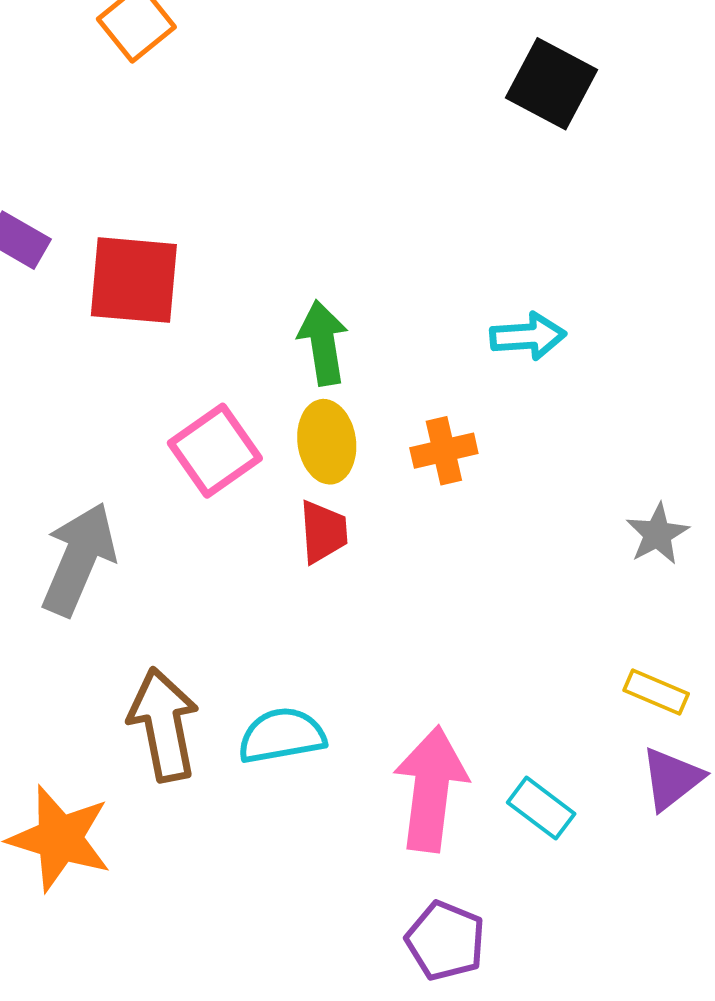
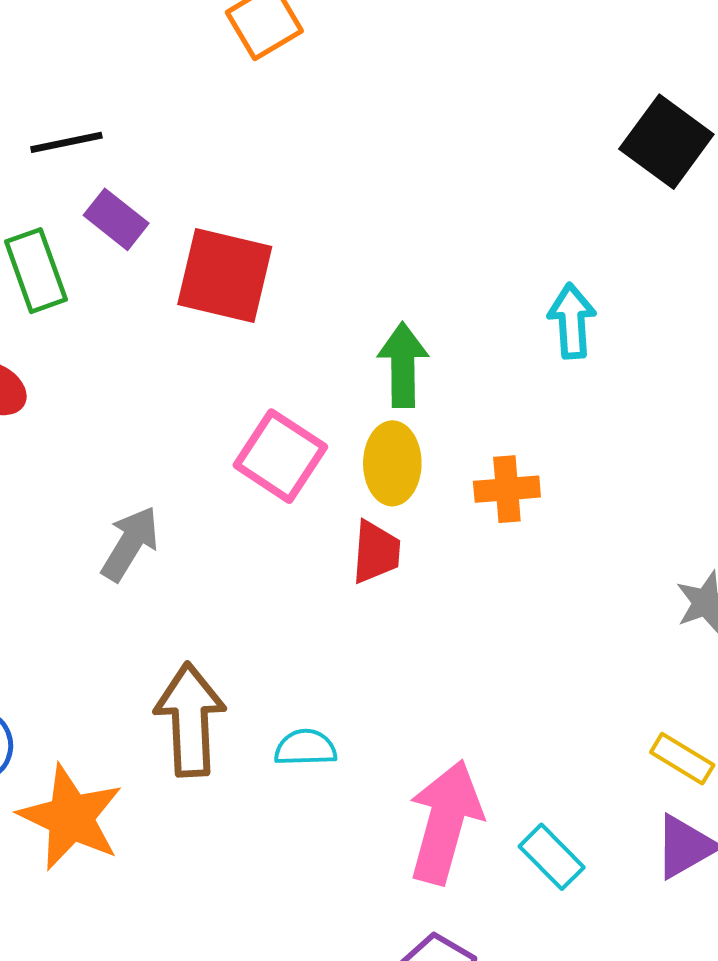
cyan arrow: (528, 336) -> (572, 321), moved, turned -98
pink square: (215, 451) -> (280, 456), turned -30
gray arrow: (79, 559) -> (130, 544), size x0.7
cyan semicircle: (282, 736) -> (305, 748), size x0.7

